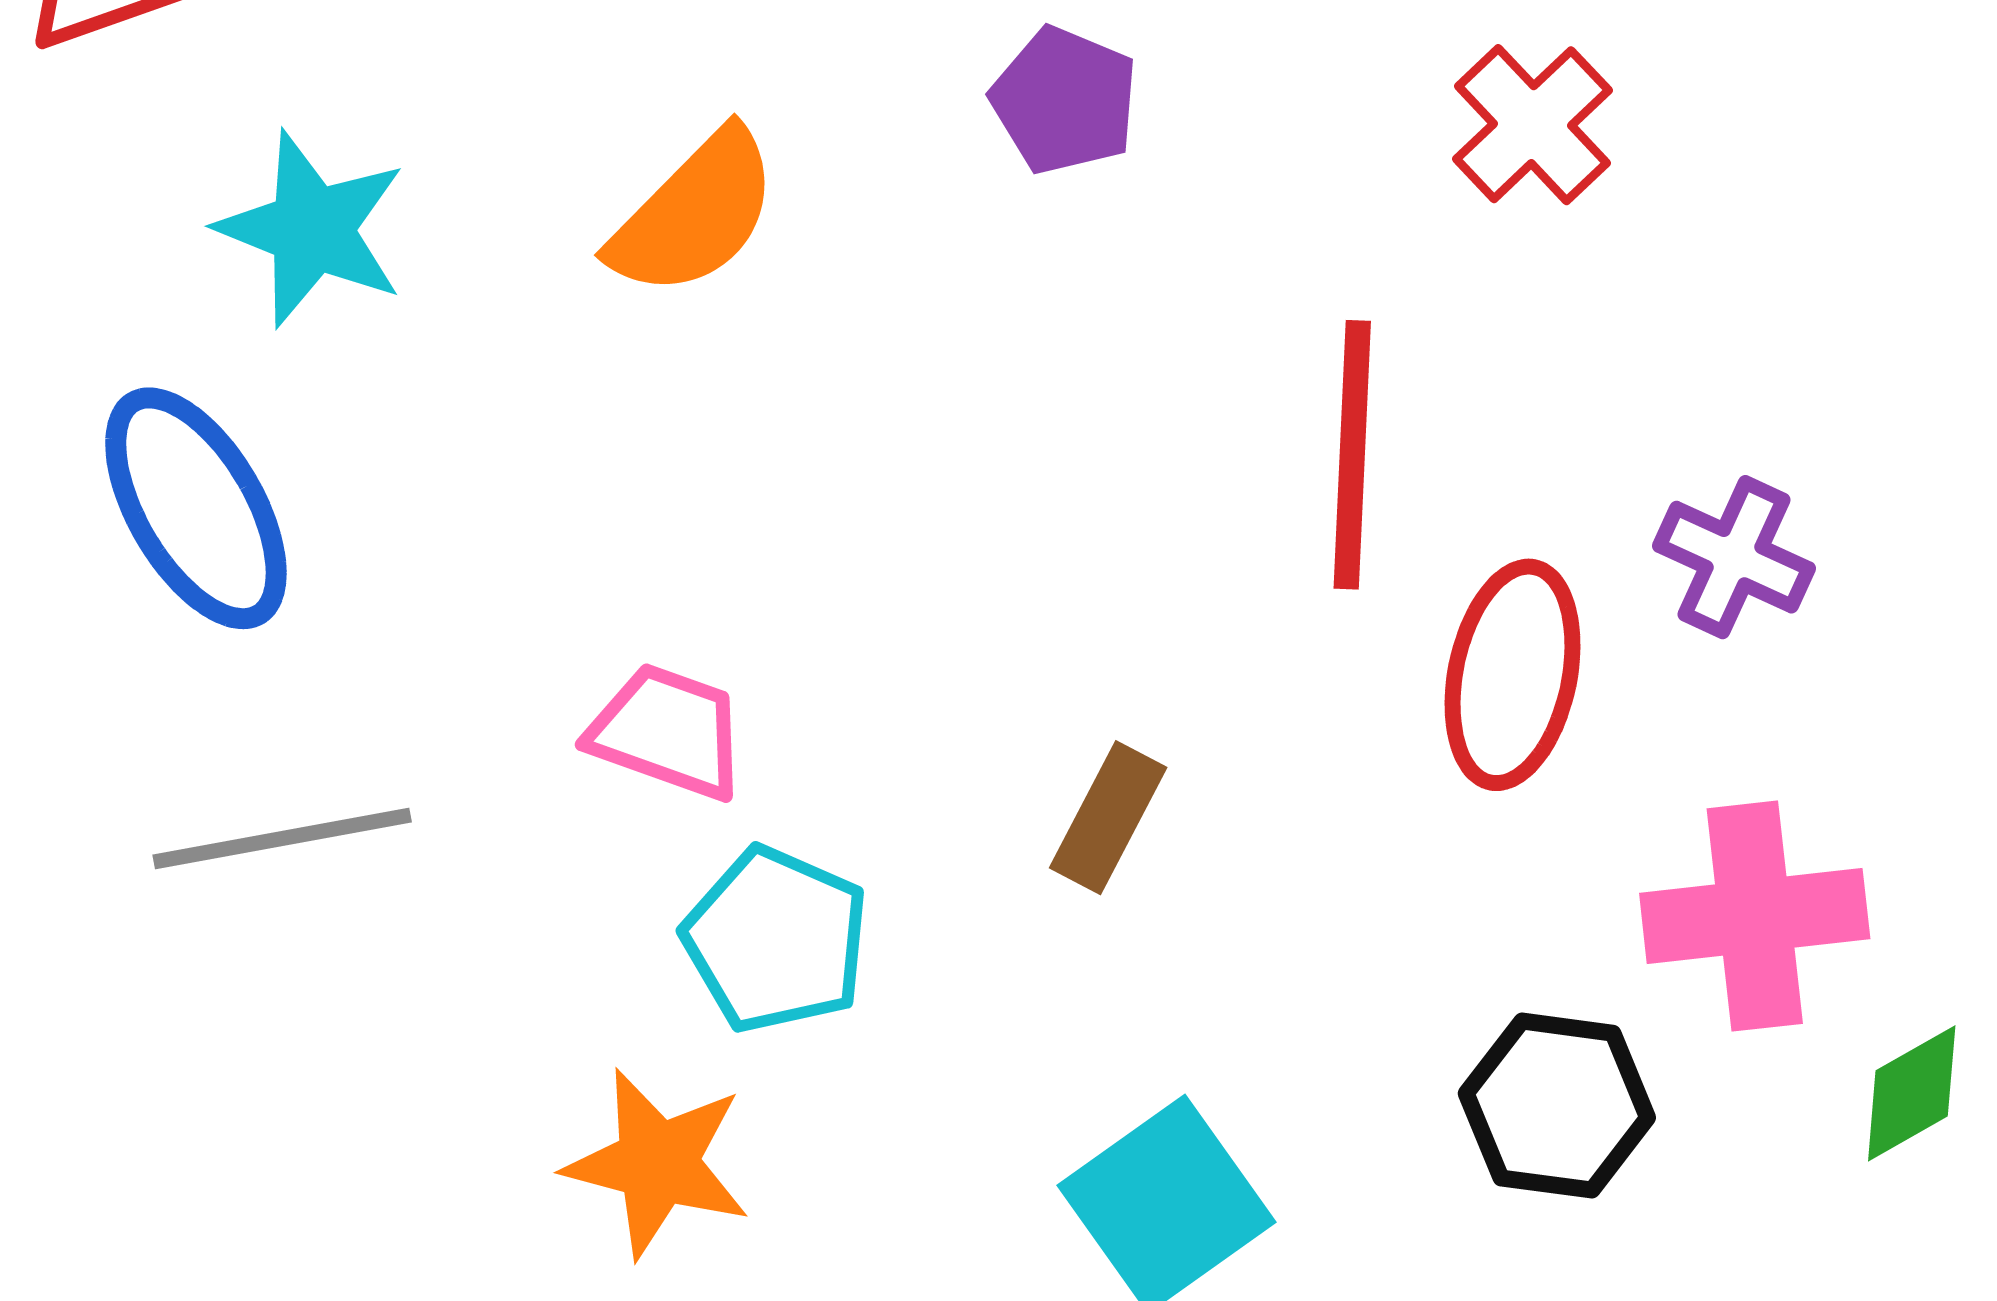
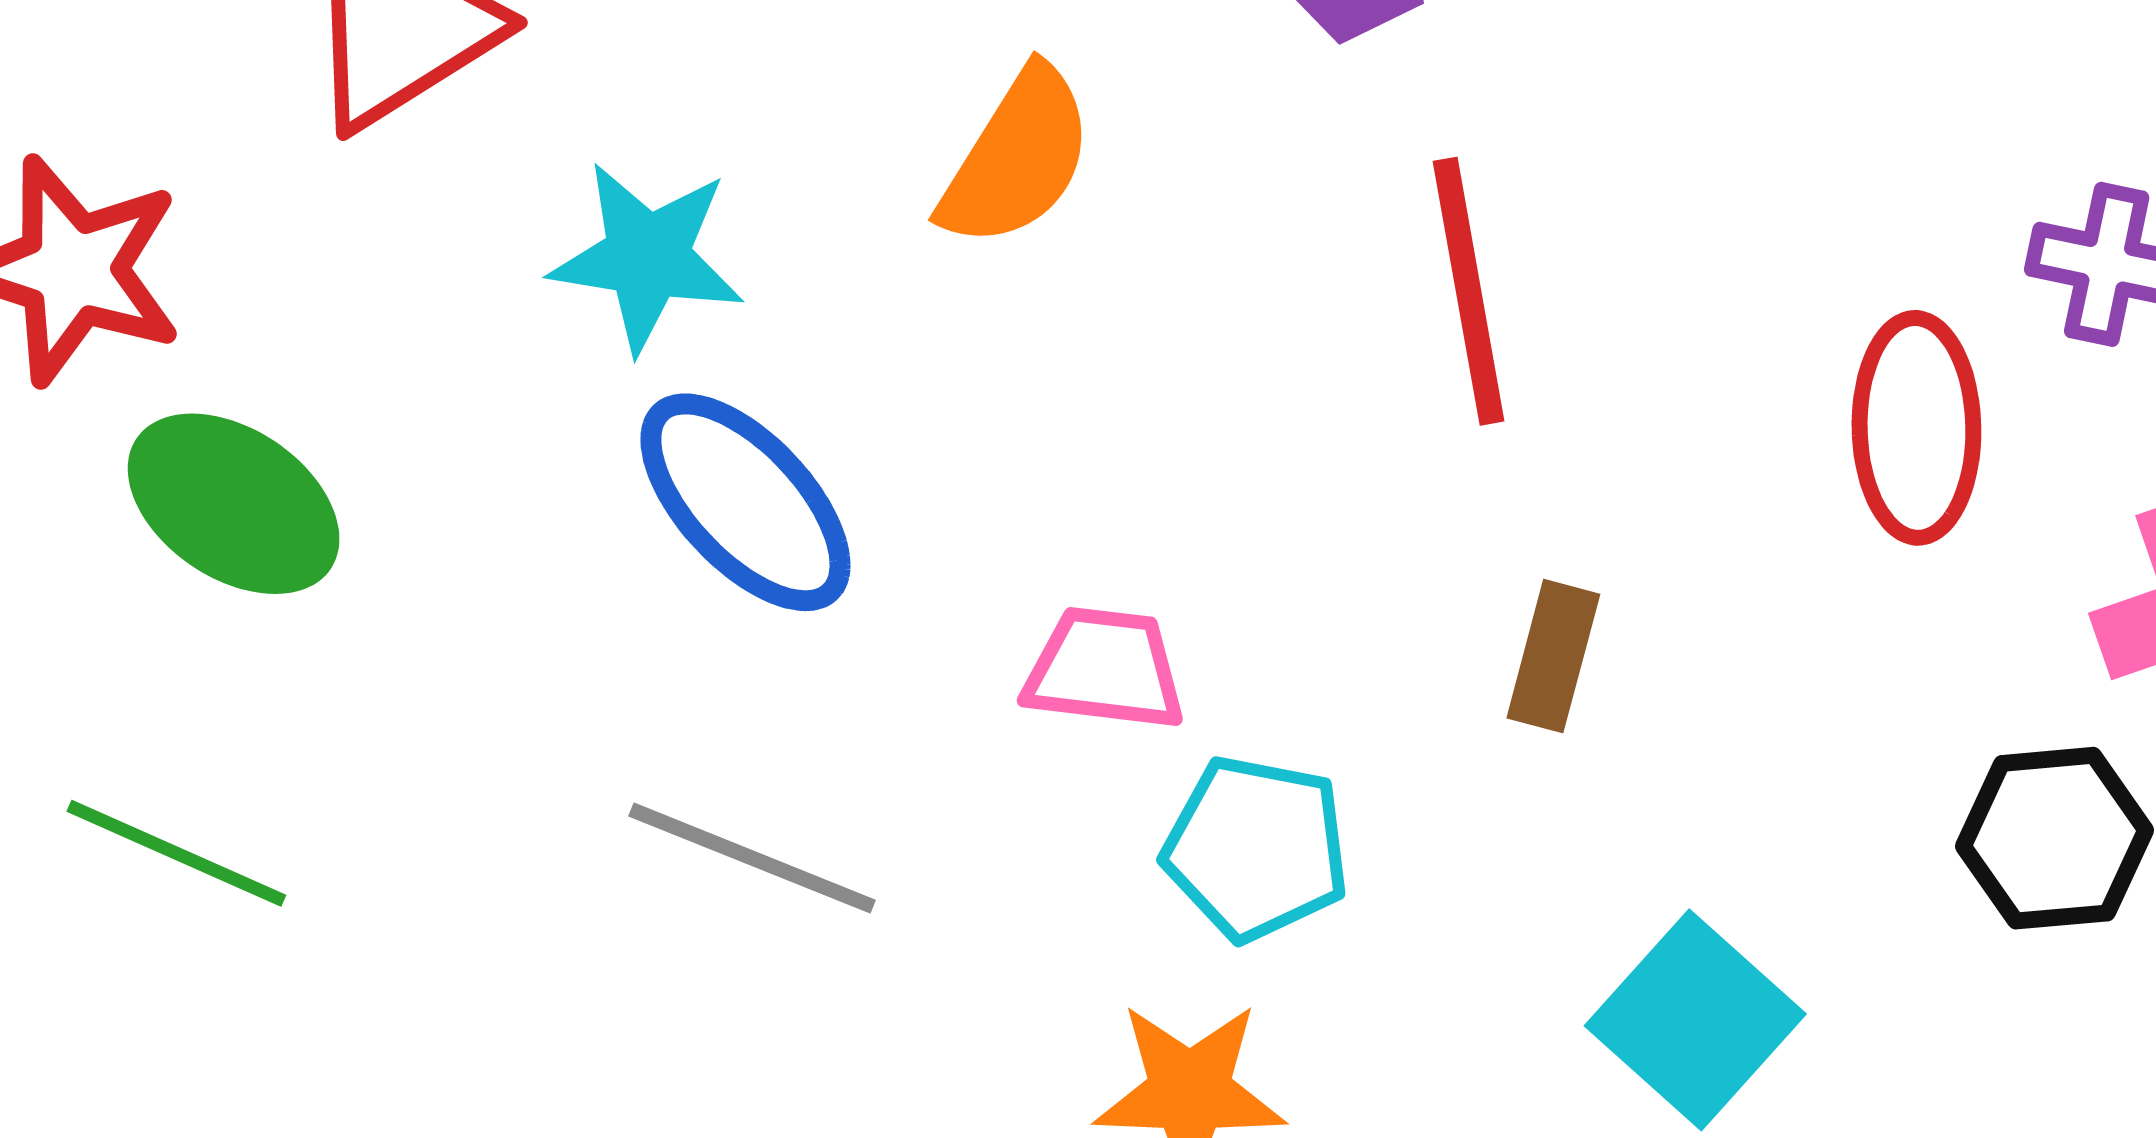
red line: (1352, 455) -> (1469, 291), moved
blue ellipse: (196, 508) -> (745, 502), moved
gray line: (282, 839) -> (752, 858), turned 45

